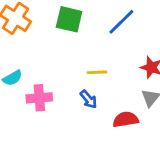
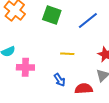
blue arrow: (89, 99) -> (60, 80), moved

